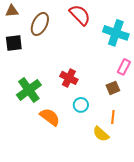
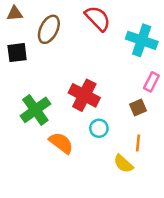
red cross: (69, 78) -> (84, 95), size x1.4

